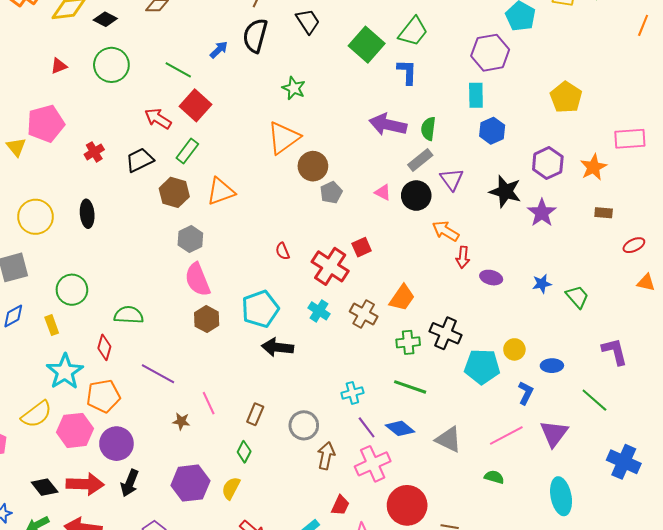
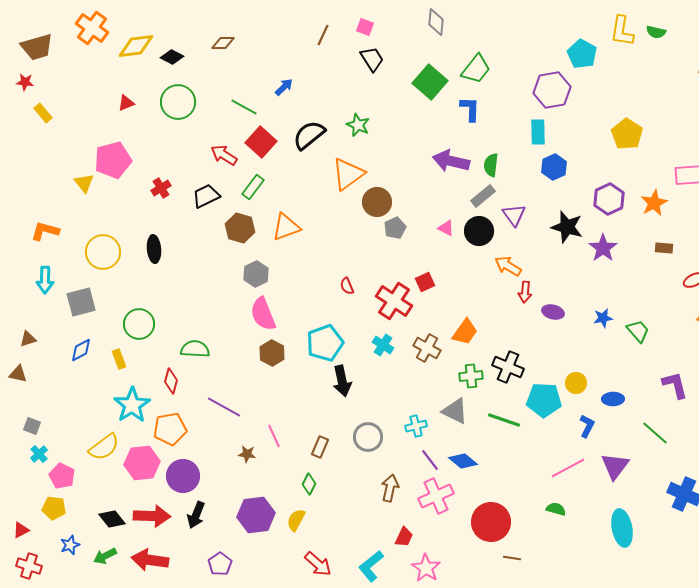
black semicircle: (255, 36) -> (309, 135), moved, turned 36
black arrow: (277, 347) -> (342, 381), turned -108
green line: (410, 387) -> (504, 420), moved
gray circle: (304, 425) -> (368, 437), moved
gray triangle: (449, 440) -> (455, 411), moved
red circle: (407, 505) -> (491, 522), moved

